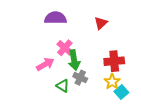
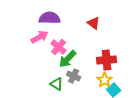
red triangle: (101, 23) -> (94, 23), turned -40
green arrow: (74, 60) -> (68, 59), turned 54
pink arrow: (45, 64) -> (40, 37), moved

